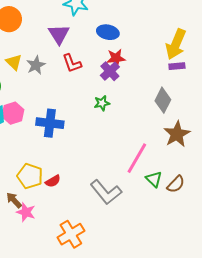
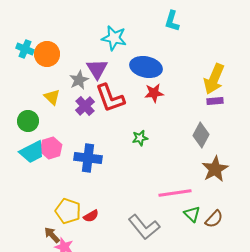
blue ellipse: (108, 32) -> (146, 67), size x1.4
red L-shape: (72, 63) -> (110, 98), size x1.5
gray star: (36, 65) -> (79, 80), moved
purple cross: (110, 71) -> (85, 106), moved
pink line: (137, 158) -> (175, 193), turned 52

